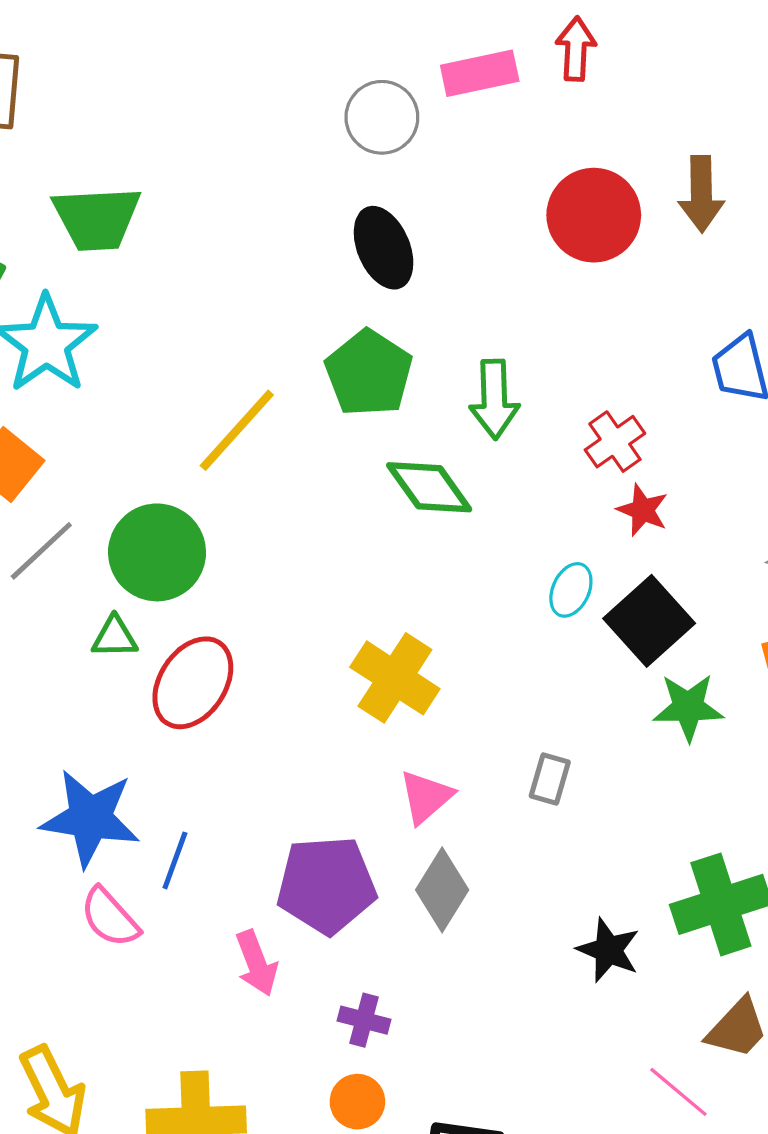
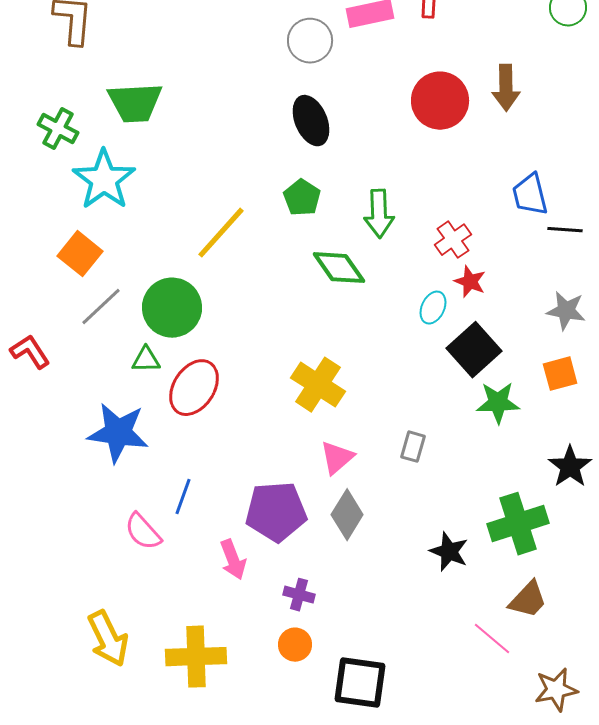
green pentagon: (369, 373) -> (302, 198), size x0.7
cyan ellipse: (571, 590) -> (433, 308), moved
blue star: (90, 818) -> (118, 433), moved

